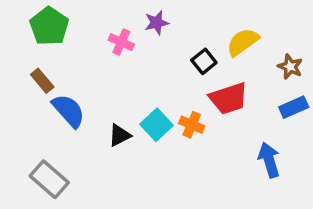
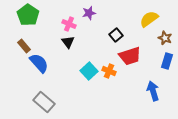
yellow semicircle: (243, 42) -> (149, 19), moved
blue rectangle: (294, 107) -> (167, 61), turned -49
black triangle: (120, 135) -> (68, 42), moved, turned -40
gray rectangle: (49, 179) -> (44, 102), moved

